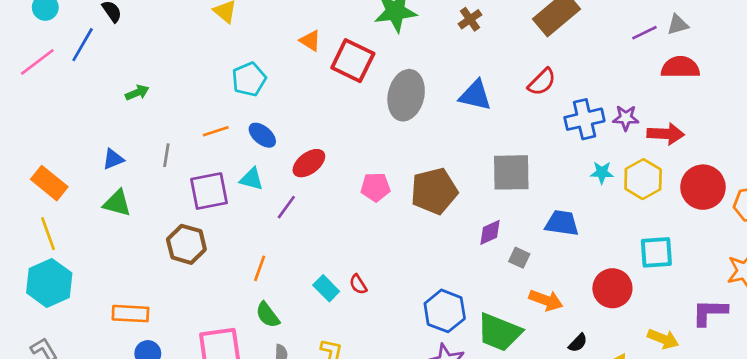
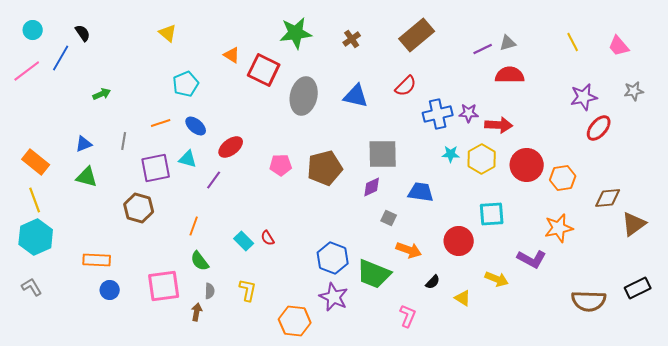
purple diamond: (490, 232) -> (372, 187), moved
purple L-shape: (710, 312) -> (532, 259), turned -152

